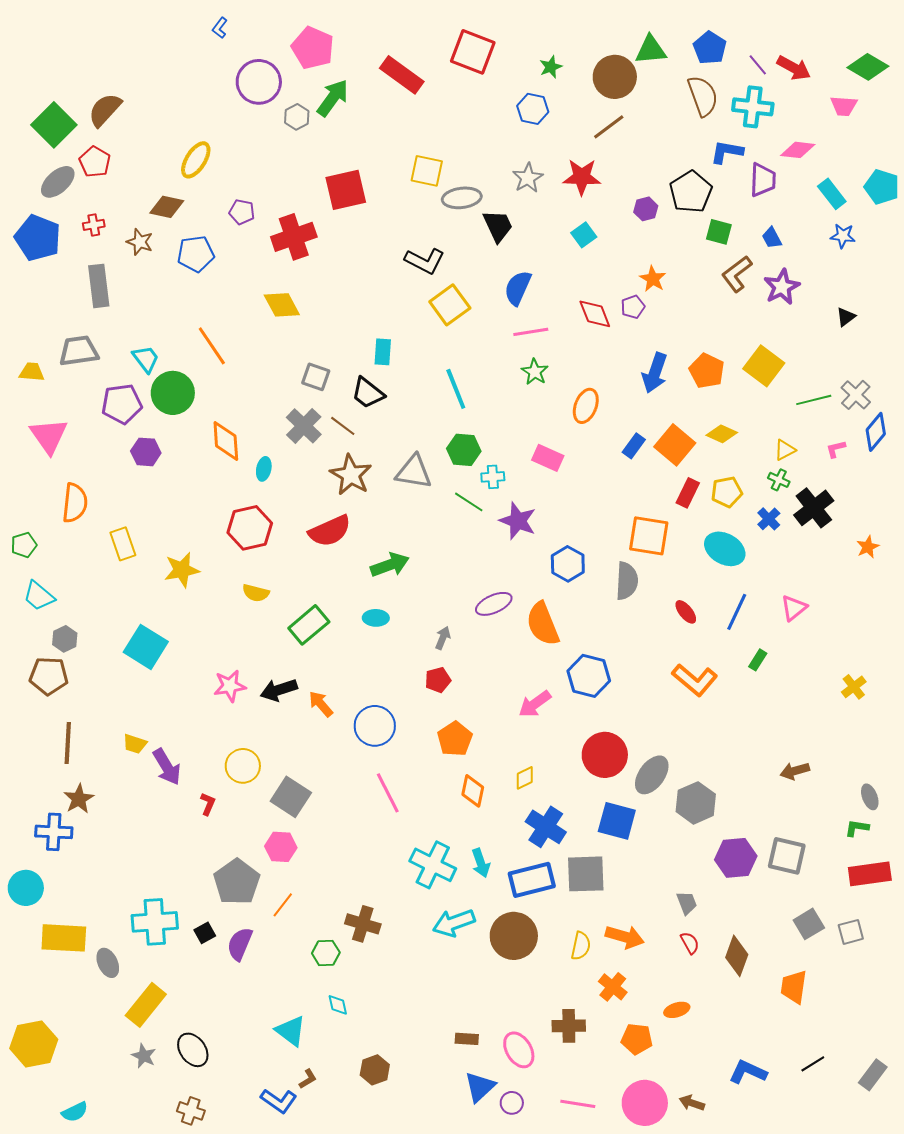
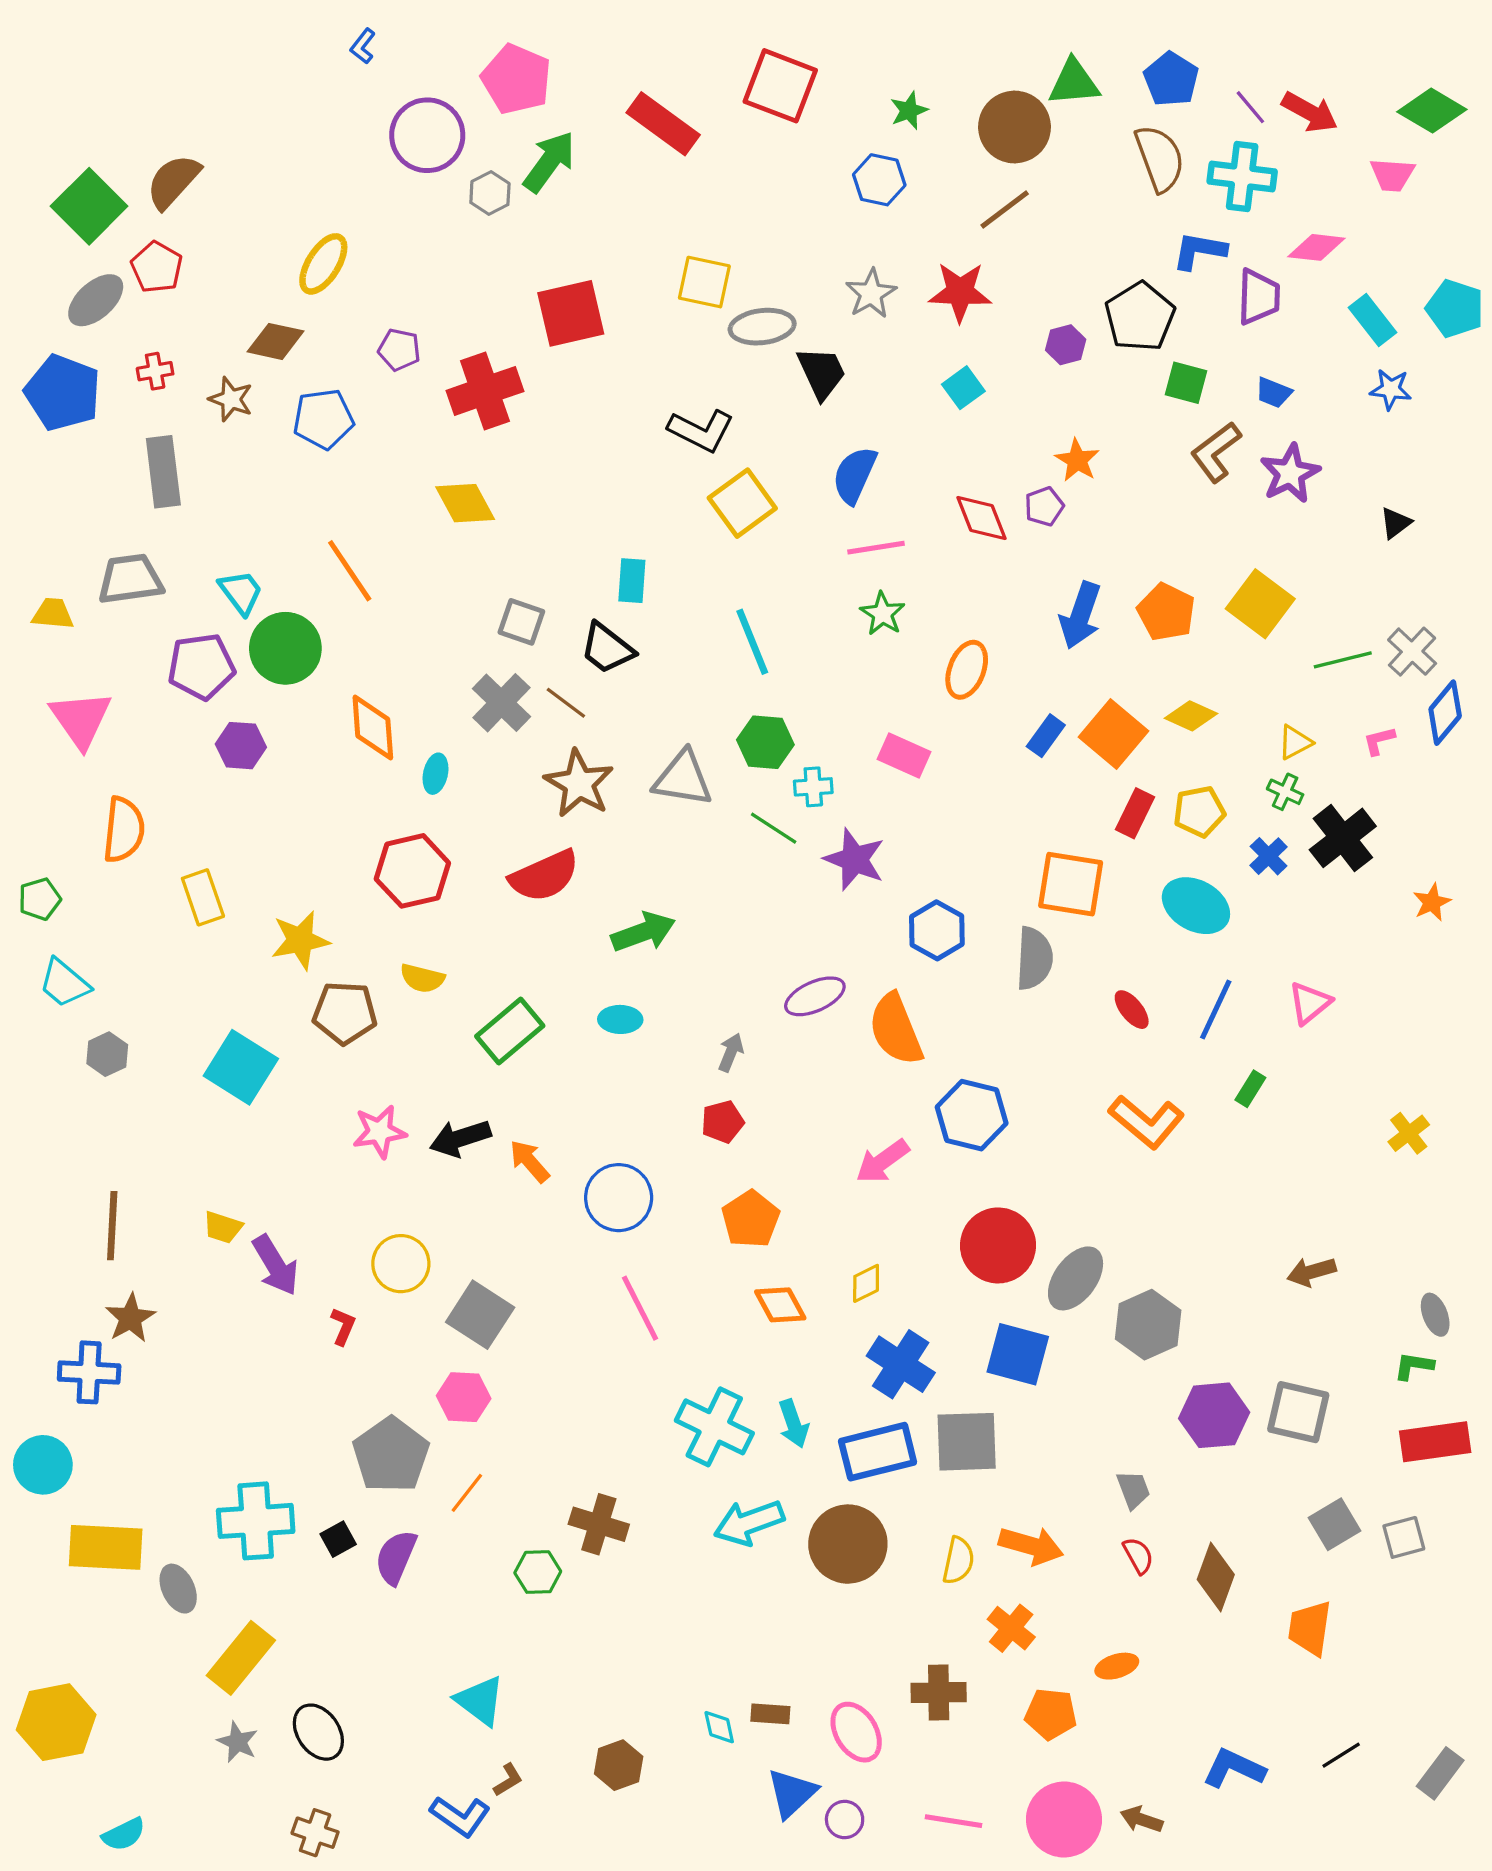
blue trapezoid: (772, 238) -> (1273, 393), turned -40
brown pentagon: (49, 676) -> (345, 1013), moved
orange diamond: (473, 791) -> (780, 1305), turned -40
cyan diamond: (338, 1005) -> (719, 1727), moved

